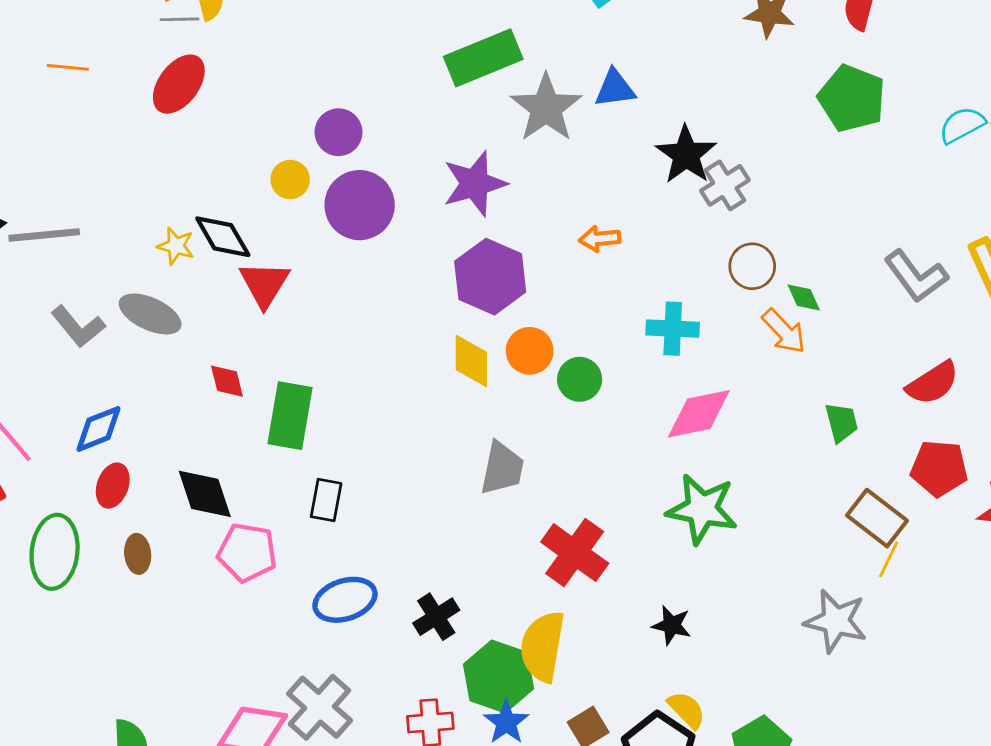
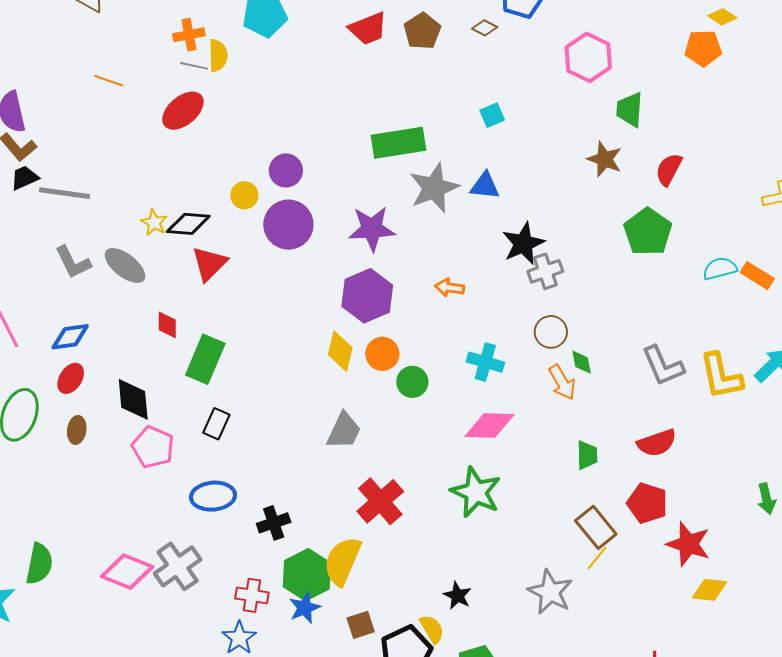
black diamond: (223, 237) -> (188, 224), turned -69
black star: (672, 625) -> (457, 596), moved

